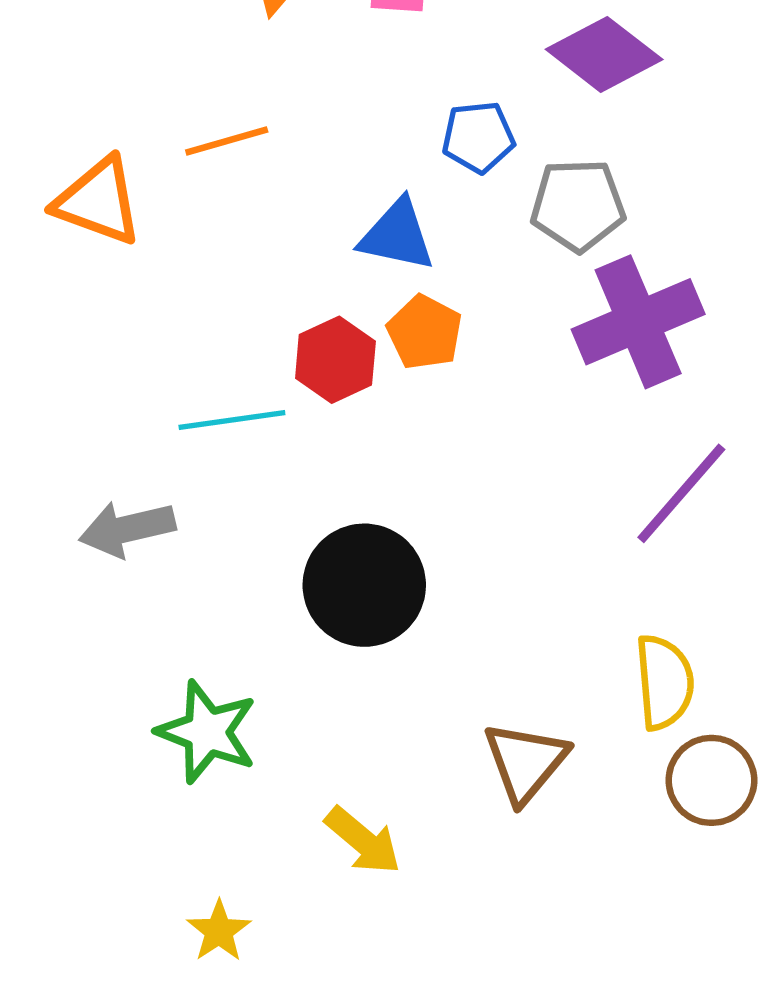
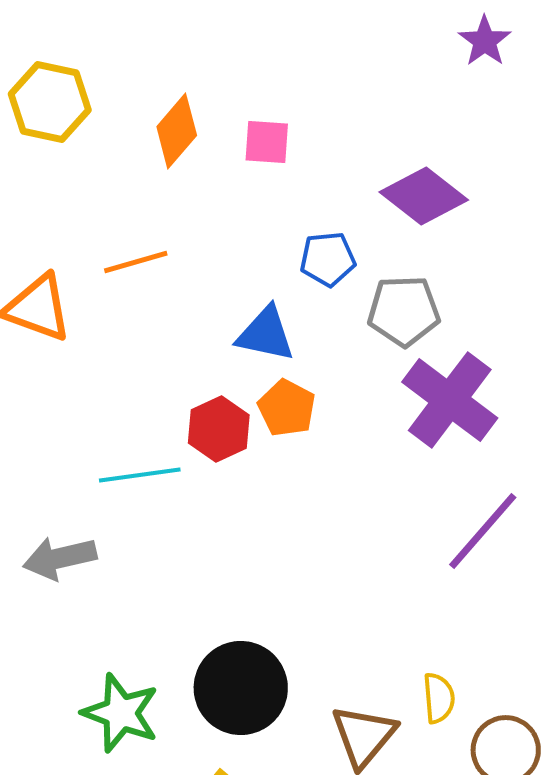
purple cross: (638, 322) -> (450, 400), turned -30
black circle: (364, 585) -> (241, 688), moved
yellow semicircle: (664, 682) -> (439, 698), moved, size x0.7

